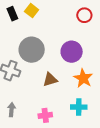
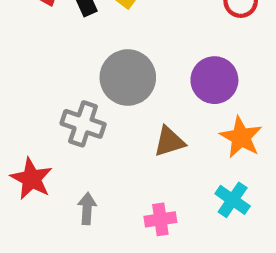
cyan cross: (79, 107) -> (233, 200), turned 35

